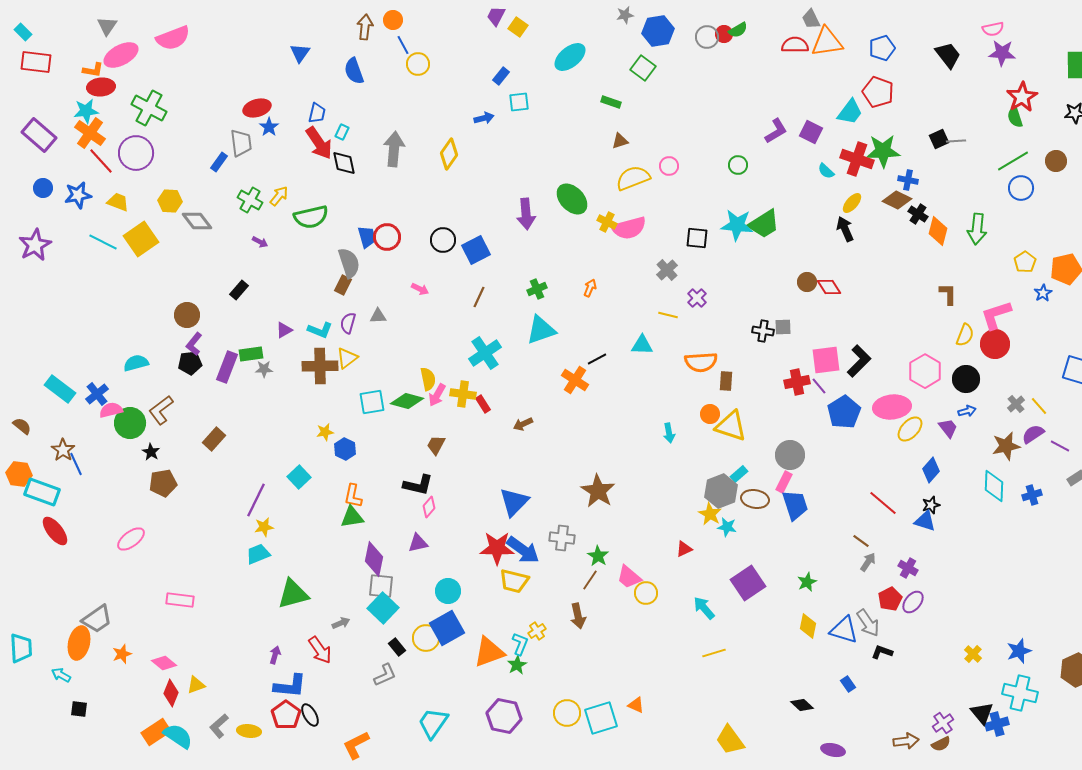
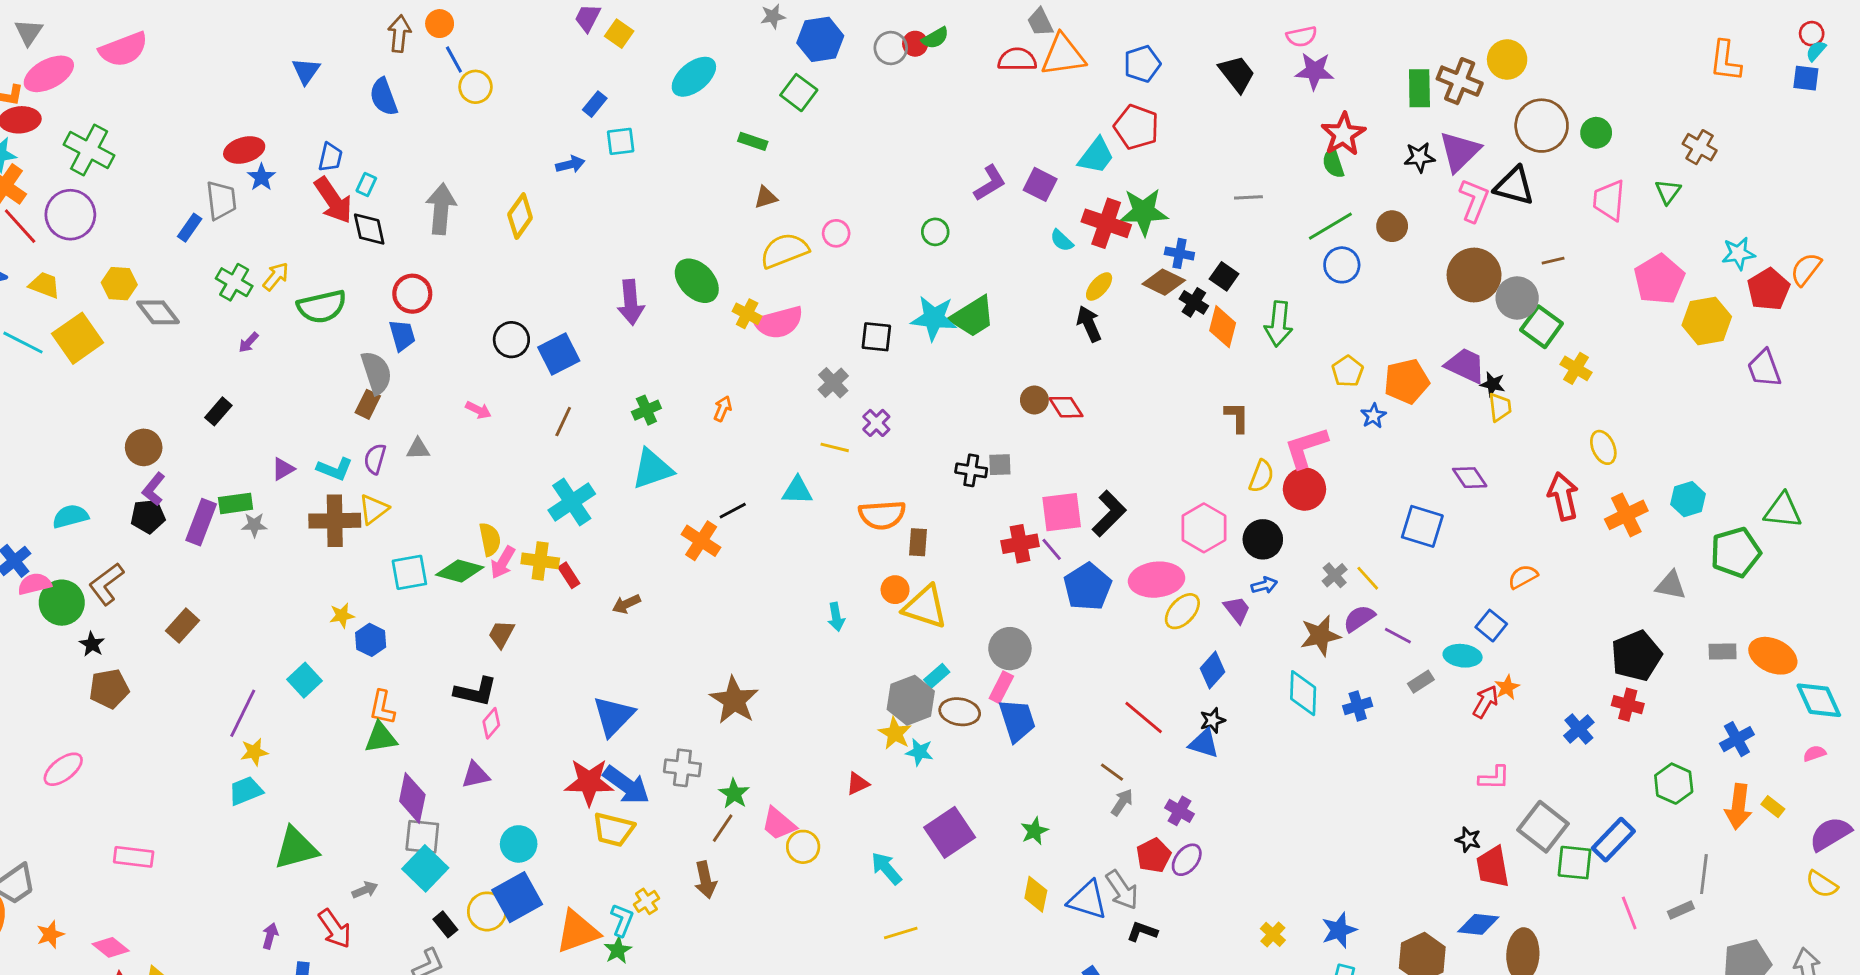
black square: (939, 139) -> (1224, 276), moved, turned -30
red circle: (387, 237) -> (412, 294), moved
purple arrow: (260, 242) -> (249, 343), turned 105

